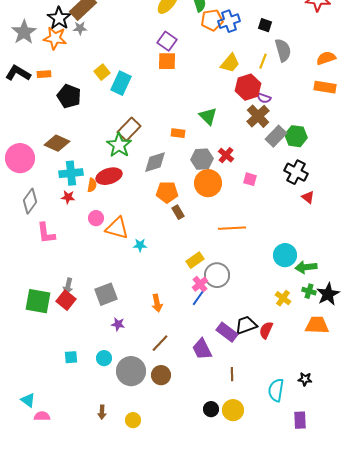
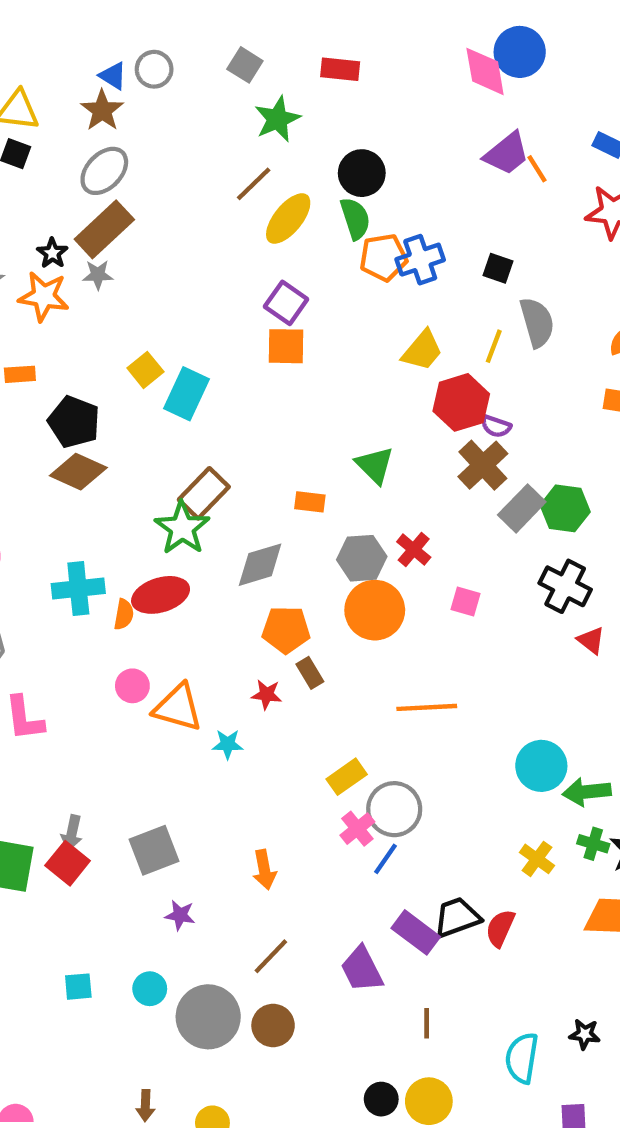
black star: (59, 18) -> (52, 253), size x0.6
brown diamond: (57, 143) -> (78, 472), moved
red star: (68, 197) -> (267, 694), moved
blue line: (198, 298) -> (386, 859), moved

